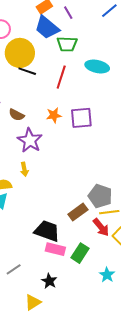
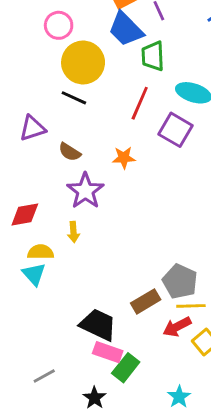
green trapezoid: (67, 44) -> (153, 56), turned 80
black line: (27, 71) -> (74, 98), moved
purple square: (81, 118) -> (176, 130), moved, turned 30
red arrow: (101, 227) -> (177, 327), turned 96
green rectangle: (80, 253) -> (126, 368), moved

